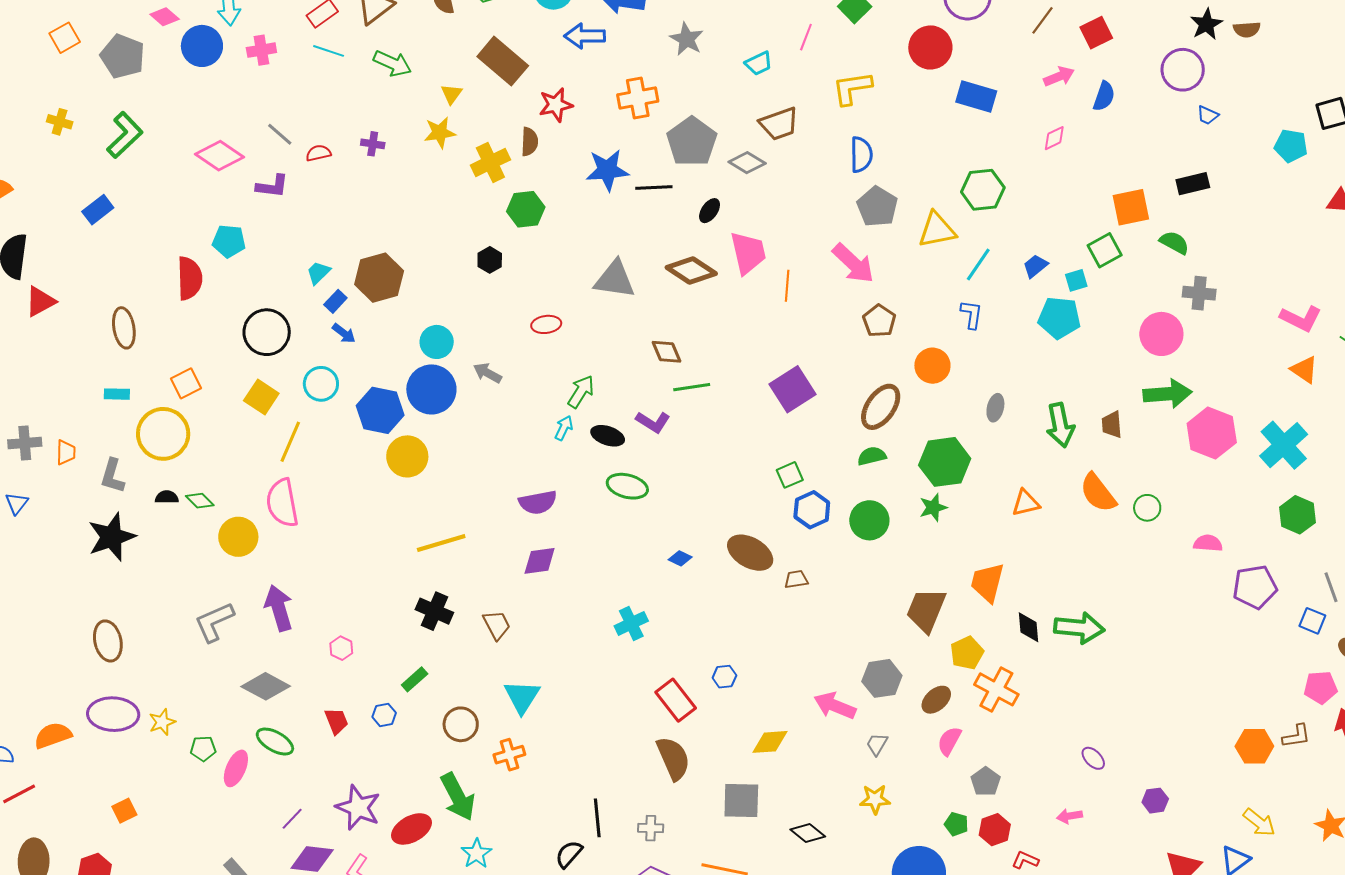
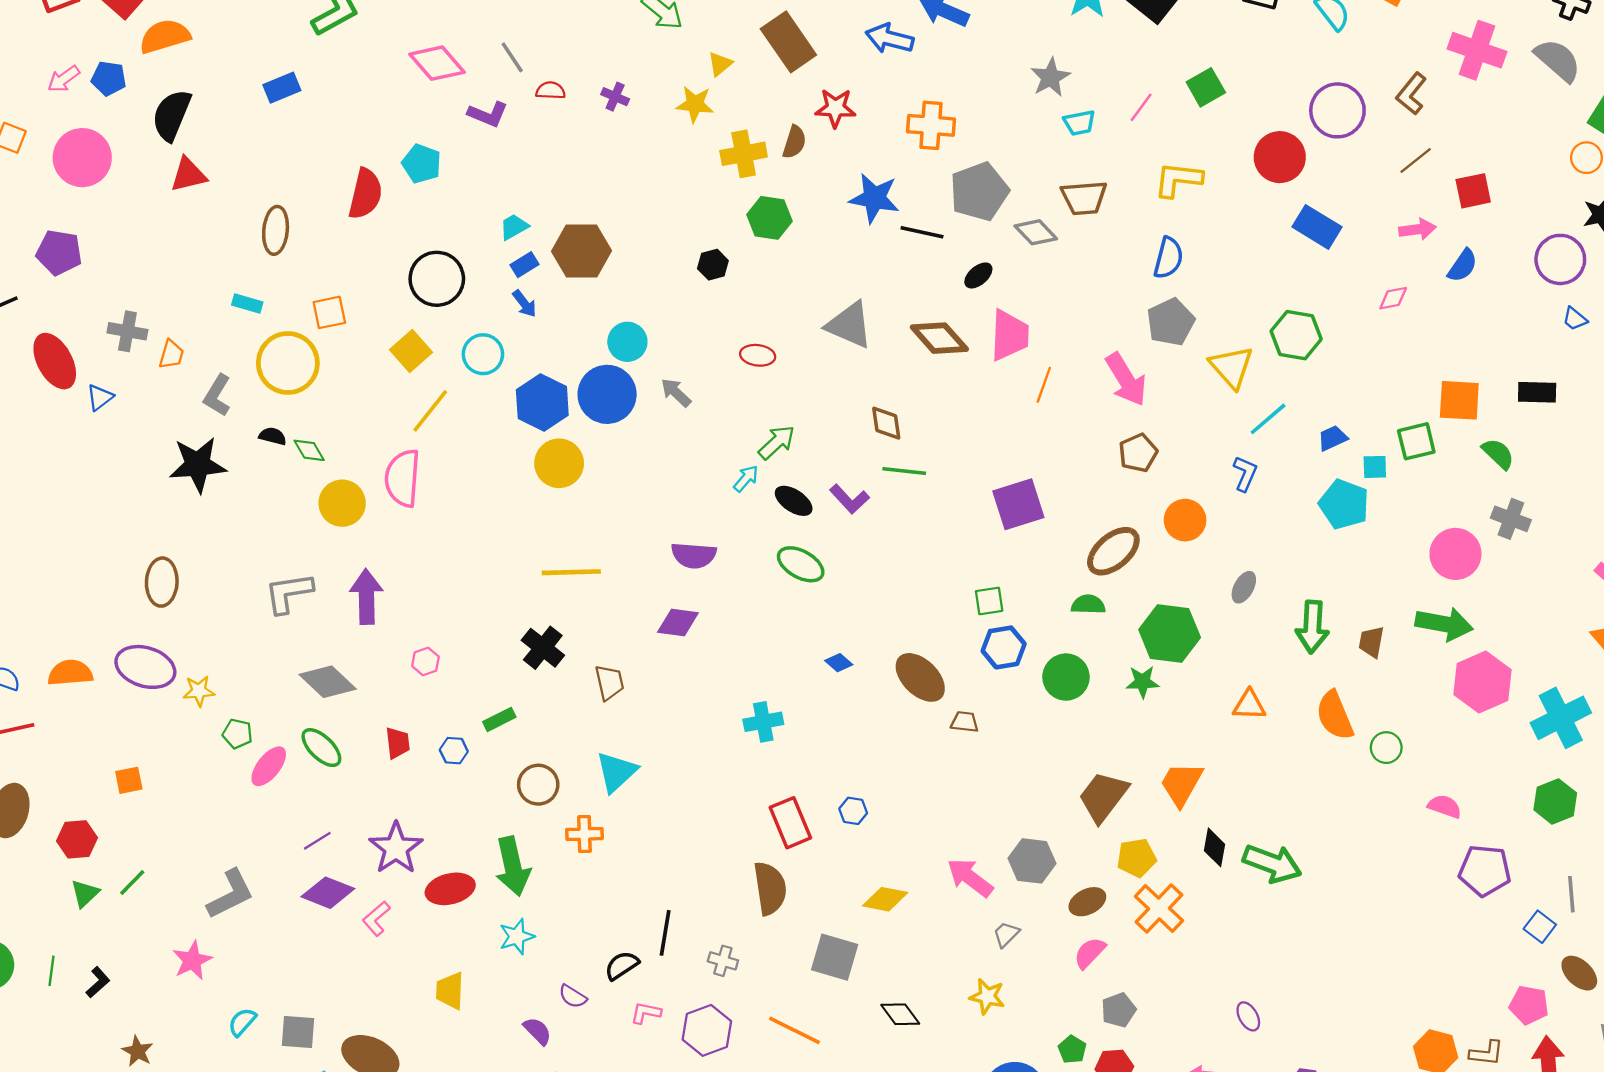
gray star: (687, 39) -> (1050, 77), moved
yellow triangle: (937, 230) -> (1231, 367), turned 45

